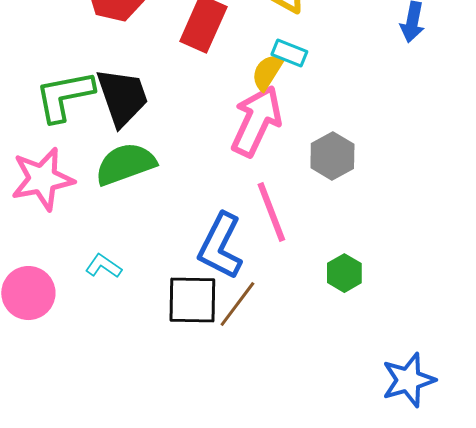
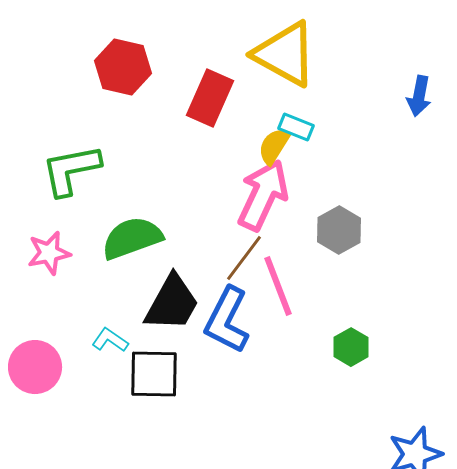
black trapezoid: (122, 97) -> (172, 303), moved, turned 48
pink star: (42, 179) -> (49, 253), size x0.7
black square: (192, 300) -> (154, 374), moved
brown line: (237, 304) -> (244, 258), moved

